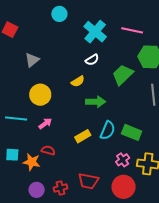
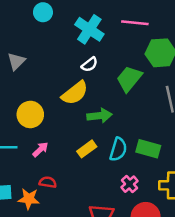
gray triangle: (32, 60) -> (16, 61), moved
yellow semicircle: (78, 81) -> (75, 93), size x1.6
yellow rectangle: (83, 136) -> (87, 149), moved
pink cross: (123, 160) -> (130, 184), moved

